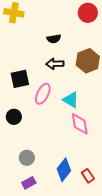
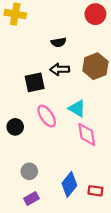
black square: (20, 79) -> (35, 82), moved
pink ellipse: (43, 94) -> (47, 116), moved, turned -60
red rectangle: (88, 176) -> (95, 191), turned -48

